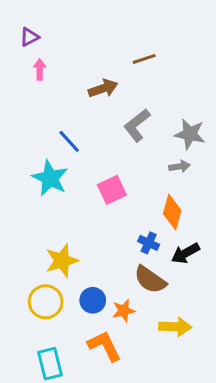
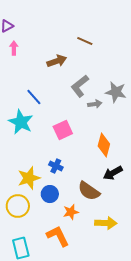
brown line: (144, 59) -> (85, 41), turned 42
gray arrow: (180, 166) -> (95, 104), moved
blue cross: (149, 243) -> (56, 166), moved
blue circle: (93, 300) -> (50, 194), moved

